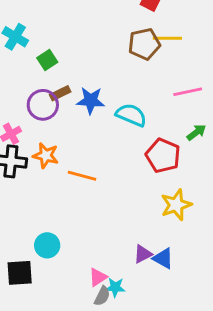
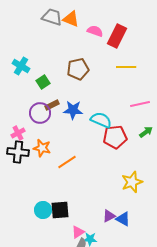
brown pentagon: (144, 44) -> (78, 69), moved
red pentagon: (163, 156) -> (115, 137), moved, turned -30
orange line: (82, 176) -> (67, 162), turned -48
black square: (20, 273) -> (60, 210), moved

